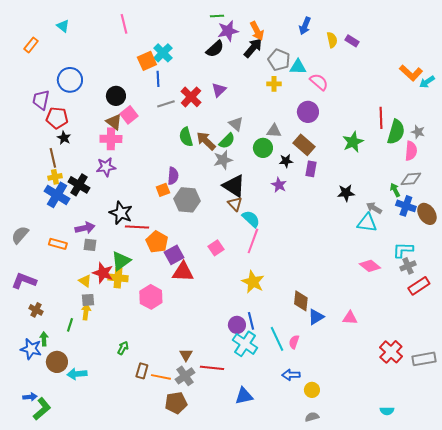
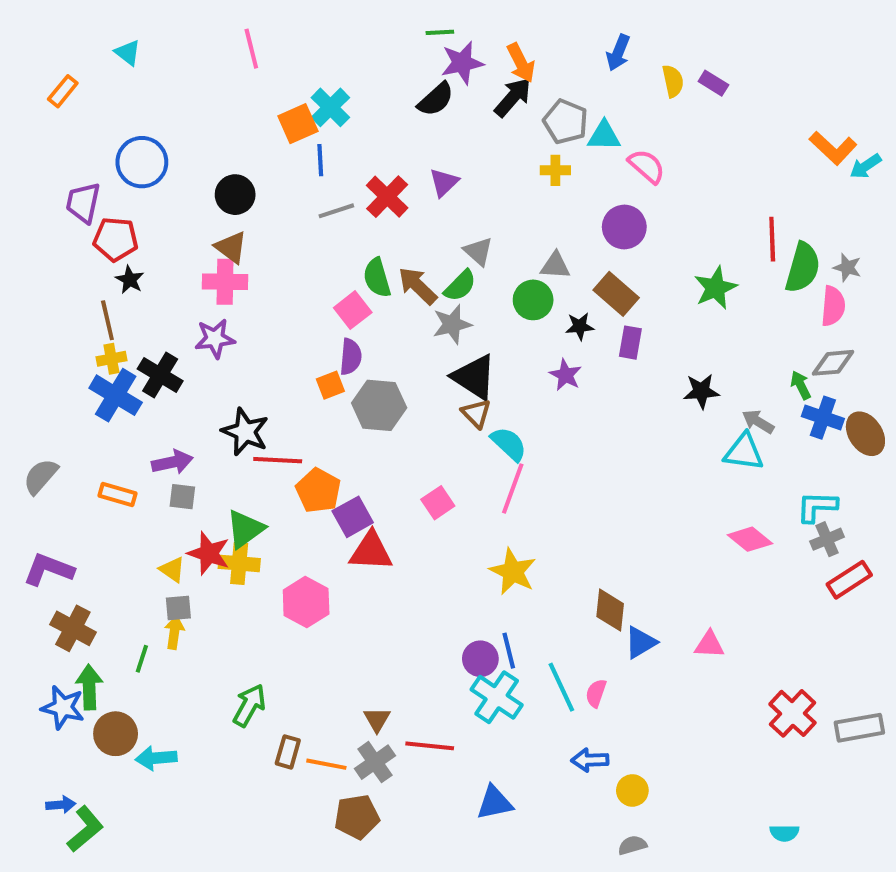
pink square: (129, 115) -> (353, 310), moved
brown cross: (36, 310) -> (73, 628), size x1.5
green arrow: (44, 339) -> (89, 687), size x1.5
green arrow: (123, 348) -> (249, 705), size x1.5

